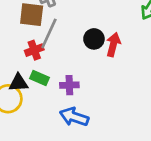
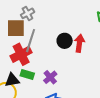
red cross: (34, 50) -> (21, 54), size x1.5
purple cross: (69, 85) -> (50, 77), turned -32

